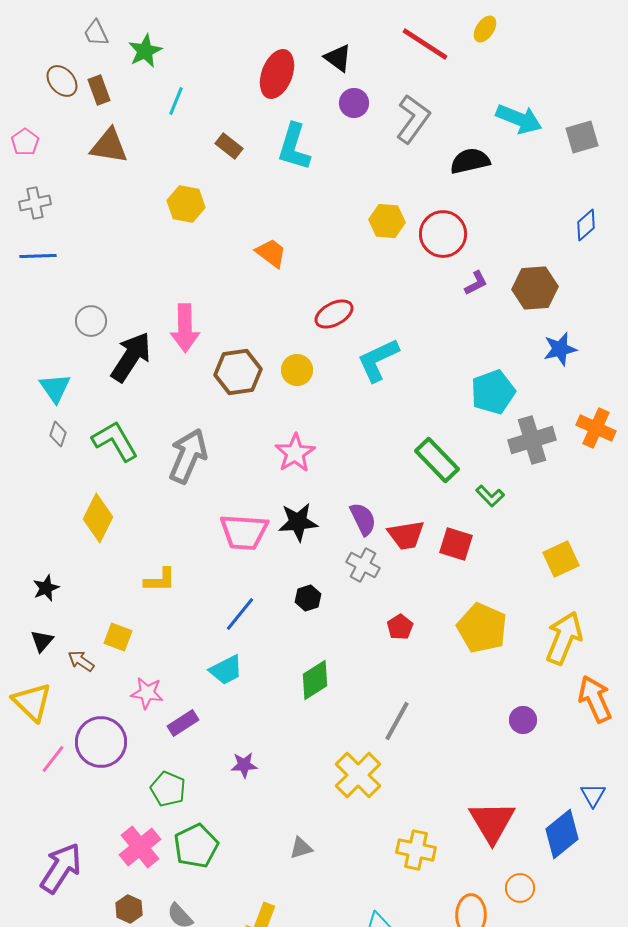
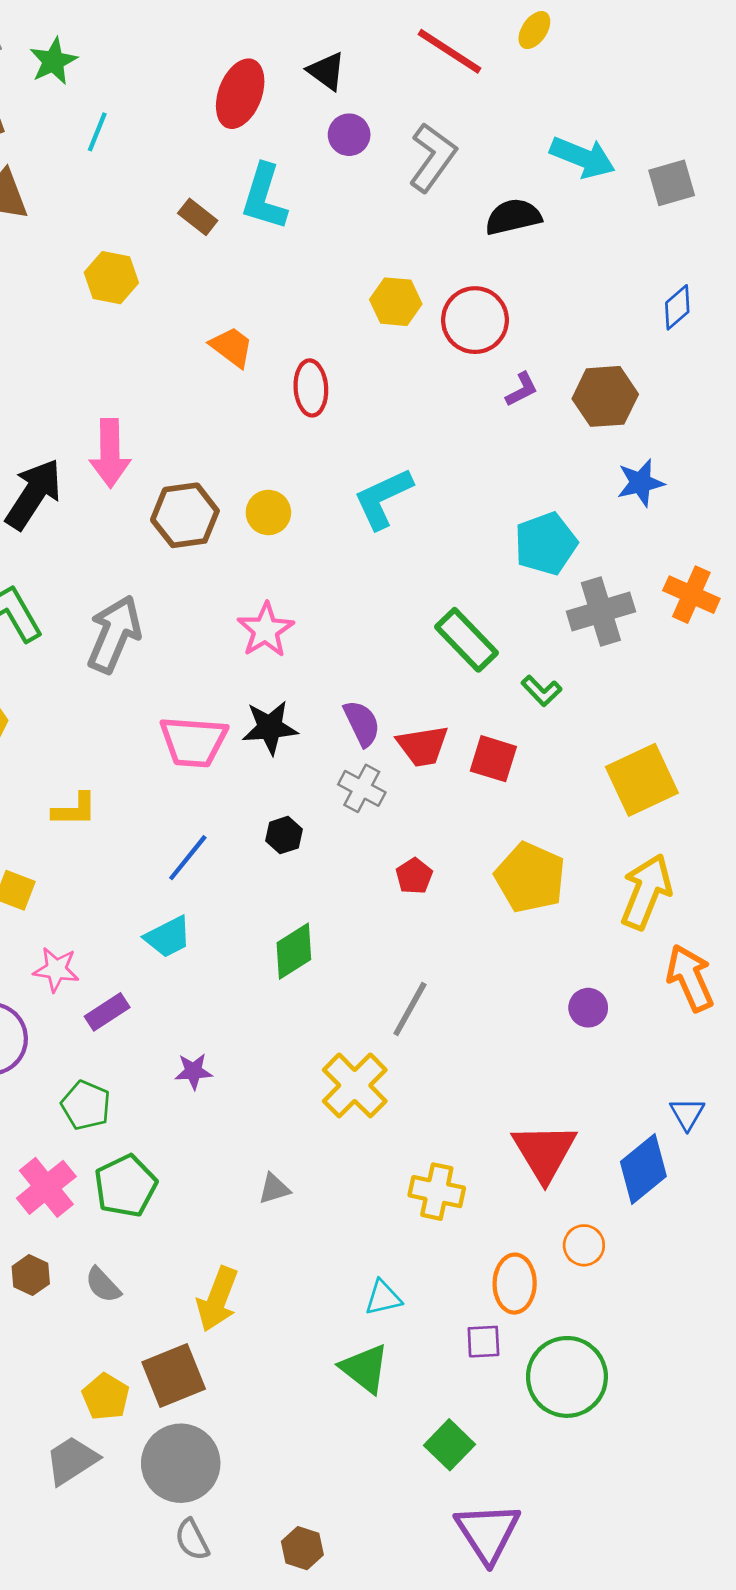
brown rectangle: (229, 146) -> (198, 217), moved
red ellipse: (334, 314) -> (311, 388), moved, turned -66
yellow square: (561, 559) -> (642, 780), size x1.4

